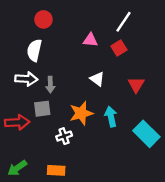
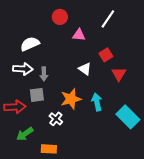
red circle: (43, 19) -> (60, 17), moved
red square: (119, 48) -> (106, 55), moved
white semicircle: (34, 50) -> (30, 44), turned 54
white cross: (64, 136) -> (56, 119), turned -32
green arrow: (17, 168) -> (25, 134), moved

